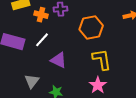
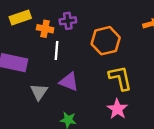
white line: (42, 40) -> (57, 50), moved, turned -35
gray triangle: (32, 81) -> (39, 92), moved

